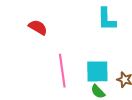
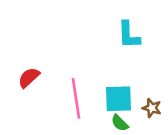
red semicircle: (38, 27) -> (29, 78), moved, turned -72

